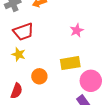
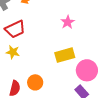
orange circle: (39, 76) -> (35, 82), moved

